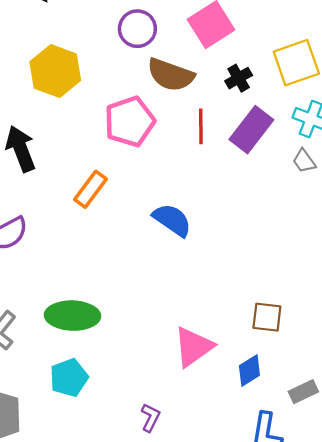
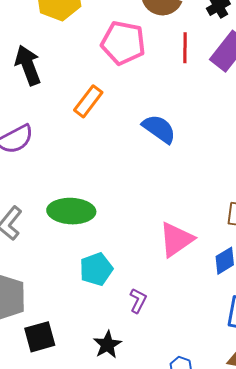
pink pentagon: (130, 122) -> (123, 43), turned 30
cyan pentagon: (69, 378) -> (96, 269), moved

